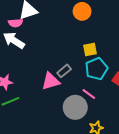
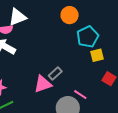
yellow square: (90, 49) -> (97, 55), moved
cyan pentagon: (96, 69) -> (88, 37), moved

